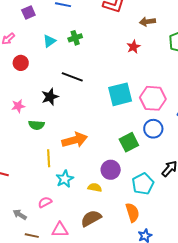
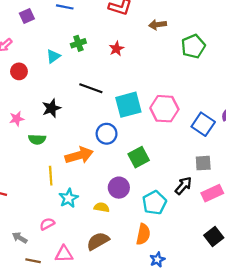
cyan triangle: (49, 41) -> (53, 56), moved
red star: (133, 47) -> (116, 49), moved
black line: (72, 77) -> (91, 88), moved
blue circle: (153, 129) -> (107, 134), moved
orange semicircle: (132, 213) -> (143, 234), turned 30

